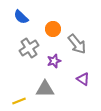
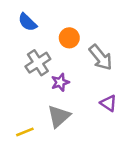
purple star: (54, 61) -> (60, 82), moved
gray triangle: (45, 89) -> (59, 116), turned -42

